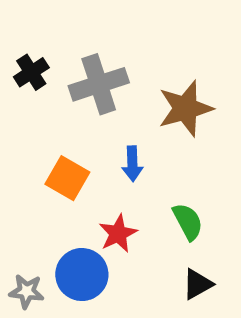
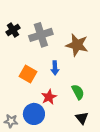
brown star: (185, 108) -> (77, 45), turned 30
black triangle: (197, 284) -> (82, 118), turned -40

